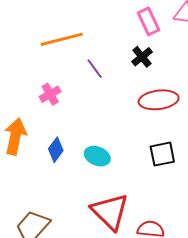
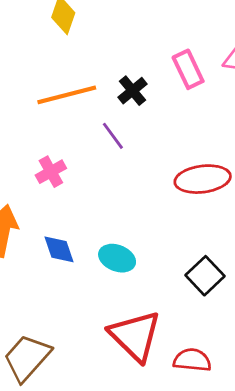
black cross: (142, 57) -> (132, 91), moved
blue diamond: (56, 150) -> (59, 249), turned -55
black square: (162, 154) -> (205, 276), moved, turned -32

